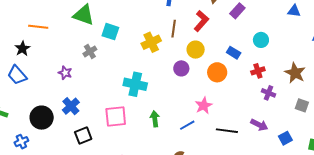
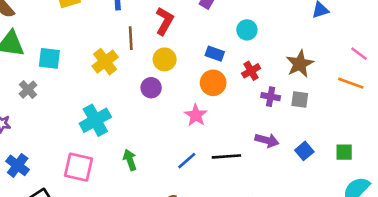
orange circle: (217, 72) -> (213, 83), moved
brown star: (295, 73) -> (300, 64), turned 30
cyan cross: (135, 84) -> (95, 120), turned -30
gray square: (302, 105) -> (300, 99), moved
pink star: (204, 106) -> (196, 115), moved
pink square: (116, 116) -> (79, 167), turned 30
blue line: (187, 125) -> (187, 161), moved

